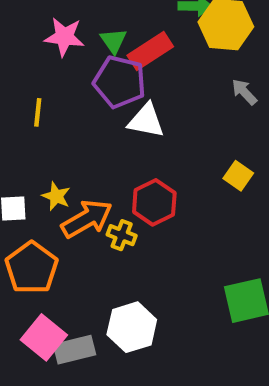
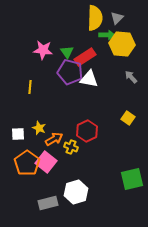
white triangle: (146, 121) -> (89, 79), moved
orange arrow: (87, 219) -> (54, 139), size x0.7
pink square: (44, 337) -> (46, 162), moved

